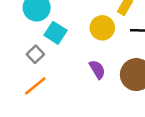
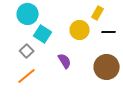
purple semicircle: (97, 69) -> (65, 61), moved

